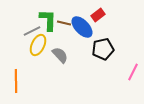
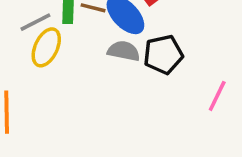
gray semicircle: (60, 55) -> (124, 51), moved, turned -36

